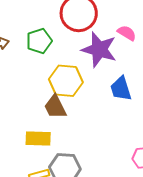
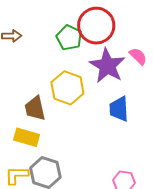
green pentagon: (39, 41) -> (69, 38), moved, turned 30
brown trapezoid: (55, 107) -> (35, 108), moved

